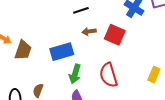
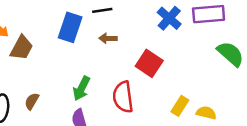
red square: (115, 35) -> (149, 63), moved
blue rectangle: (62, 52) -> (70, 27), moved, turned -65

